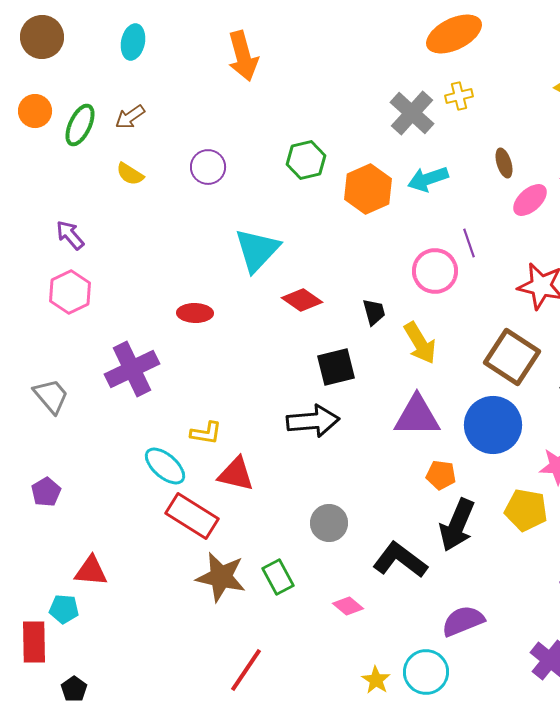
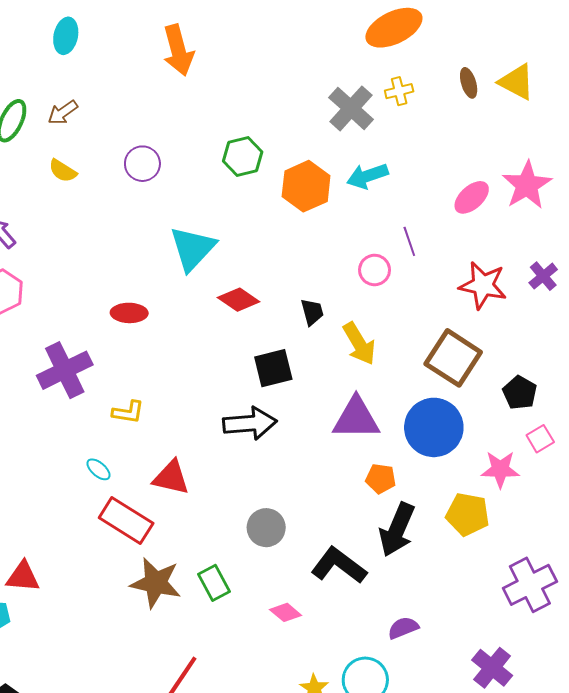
brown ellipse: (504, 163) -> (469, 83), moved
pink circle: (435, 271) -> (375, 270), size x0.7
yellow L-shape: (206, 433) -> (128, 412), moved
cyan ellipse: (165, 466) -> (98, 469), size x0.6
purple semicircle: (463, 621) -> (403, 628), size x0.7

